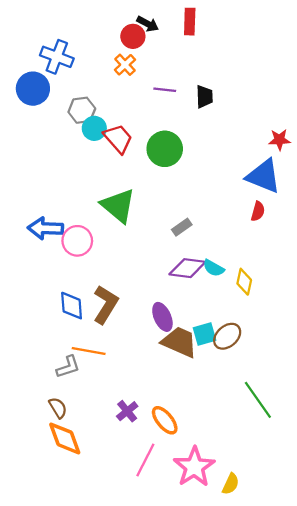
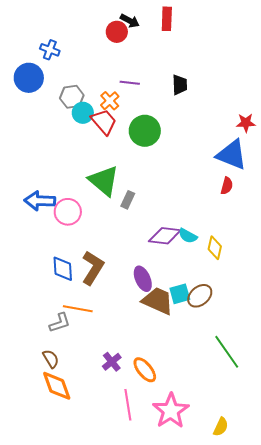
blue cross: (57, 57) -> (50, 50), size x0.7
orange cross: (125, 65) -> (110, 101), moved
purple line: (165, 90) -> (130, 83), moved
gray rectangle: (182, 227) -> (128, 200), moved, turned -30
pink line: (145, 460) -> (128, 405), turned -36
yellow semicircle: (231, 484) -> (221, 427), moved

